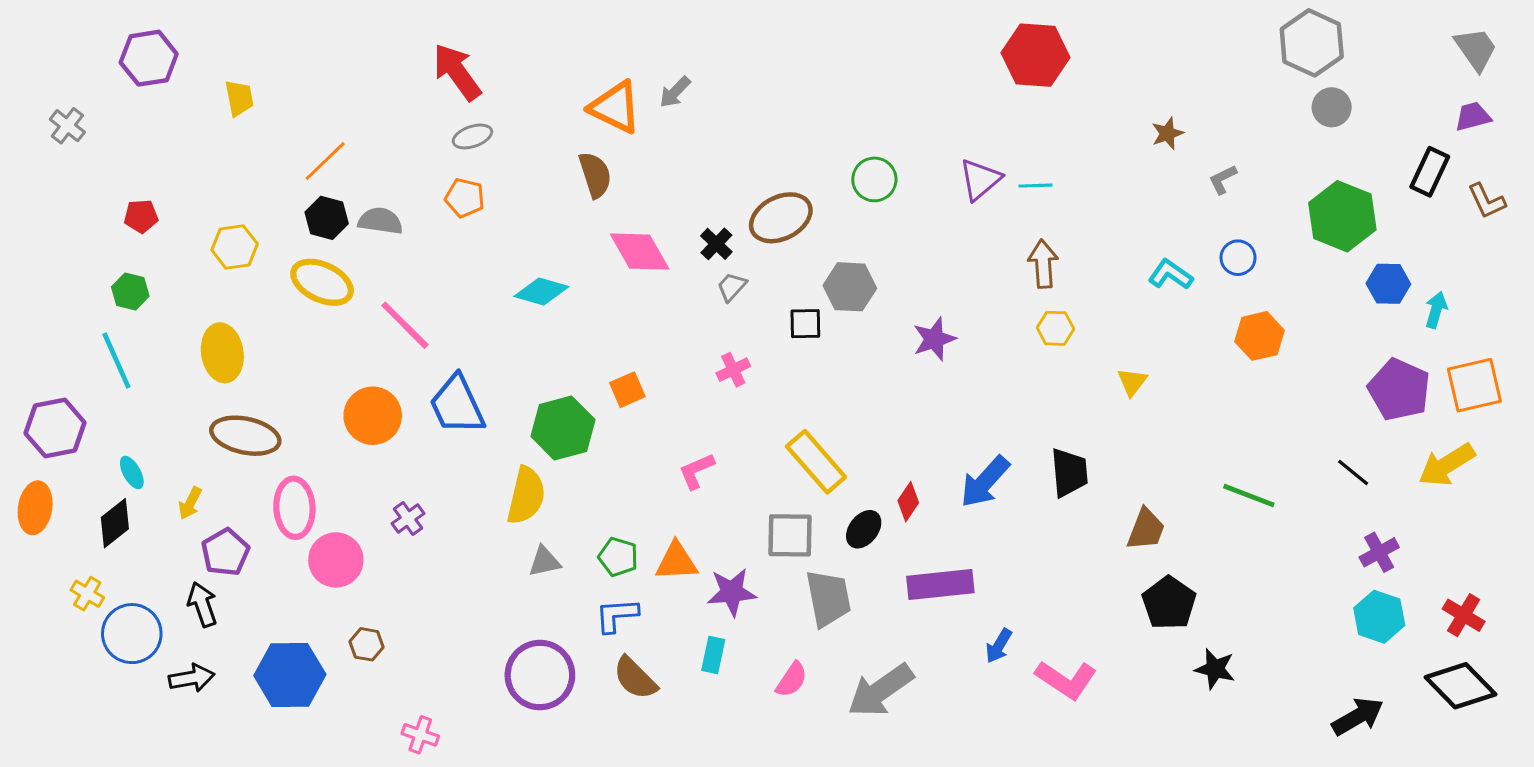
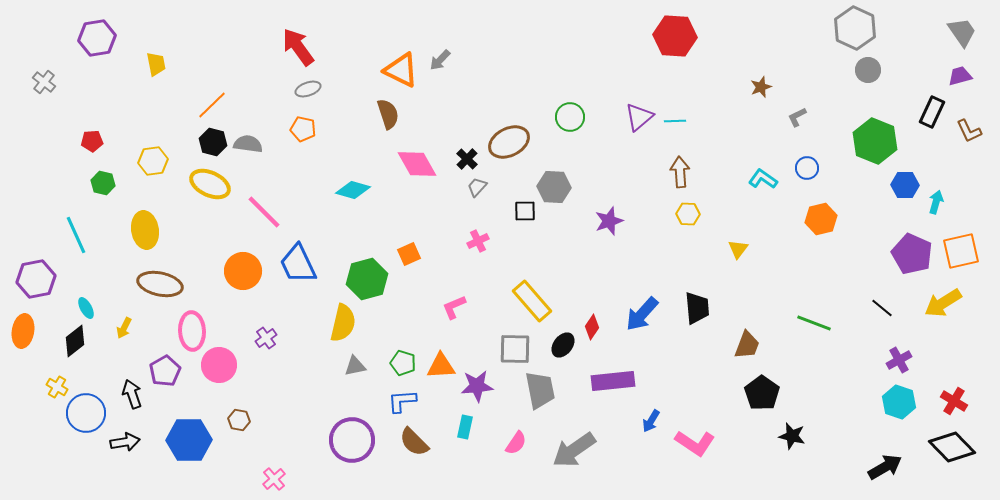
green hexagon: (130, 291) -> (103, 183), moved
purple pentagon: (225, 552) -> (165, 371), moved
pink cross: (420, 735) -> (274, 479), turned 30

